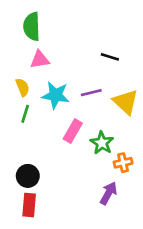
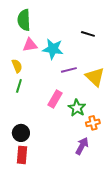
black line: (110, 57) -> (88, 34), moved
cyan star: (56, 95) -> (53, 49), moved

